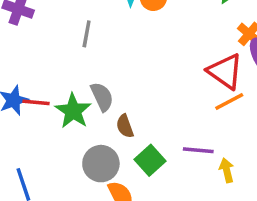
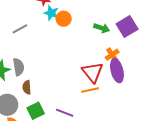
gray line: (87, 34) -> (20, 29), turned 35

